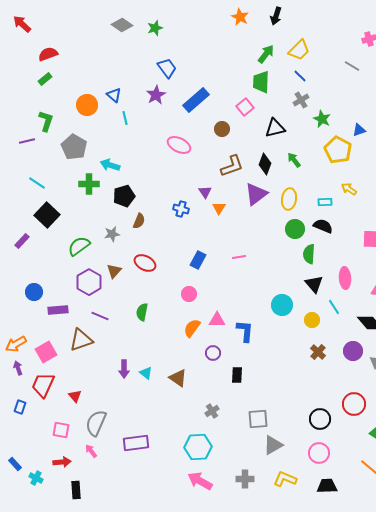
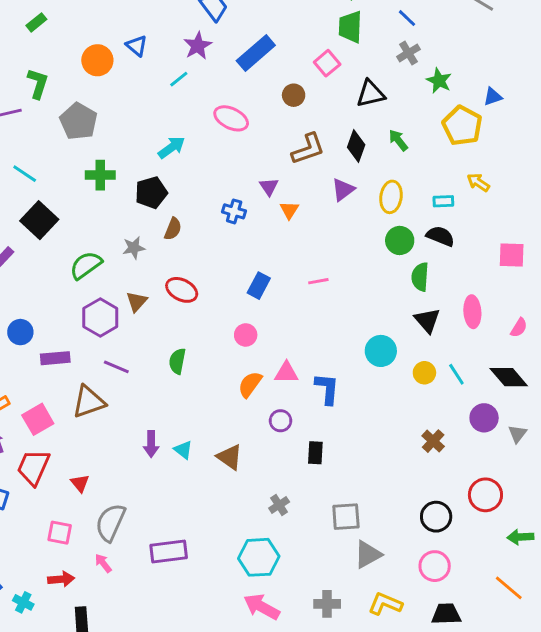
cyan line: (125, 118) -> (179, 79), moved, turned 64
cyan arrow: (110, 165) -> (172, 147), moved, turned 126
purple triangle: (256, 194) -> (343, 190), size x0.7
cyan line: (334, 307) -> (456, 374), moved
brown cross: (318, 352) -> (433, 441), moved

